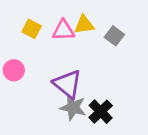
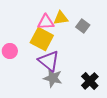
yellow square: (32, 29) -> (42, 39), moved, size x1.6
black cross: (101, 112) -> (90, 81), moved

